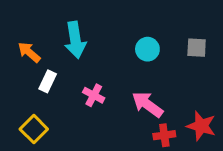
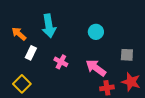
gray square: (197, 48) -> (127, 55), moved

